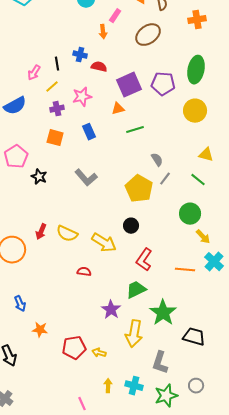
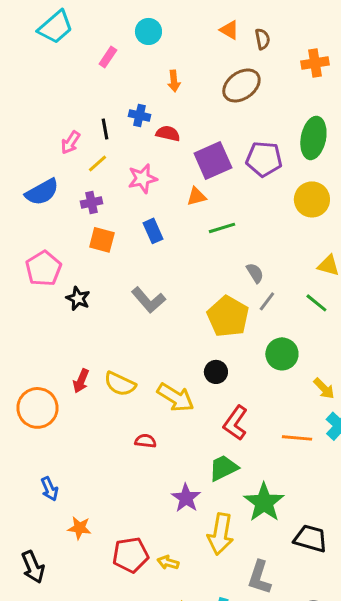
pink rectangle: (115, 16) -> (108, 57), moved
purple cross: (57, 109) -> (91, 202), moved
green circle: (190, 214) -> (282, 354), moved

